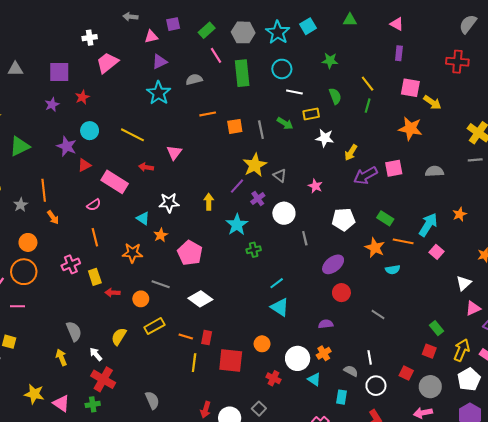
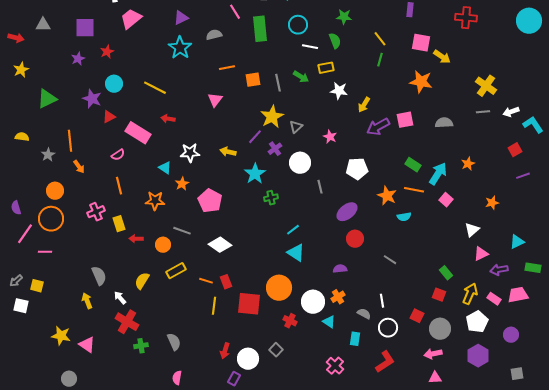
green semicircle: (335, 96) -> (335, 41), moved
pink triangle: (174, 153) -> (215, 100), moved
gray triangle: (280, 176) -> (296, 127), turned 40
yellow arrow: (209, 202) -> (228, 152), turned -77
green rectangle: (385, 218) -> (413, 165), moved
red rectangle: (207, 338) -> (226, 282), turned -32
orange circle: (262, 344) -> (279, 288), size x1.6
green cross: (93, 404) -> (141, 346), moved

